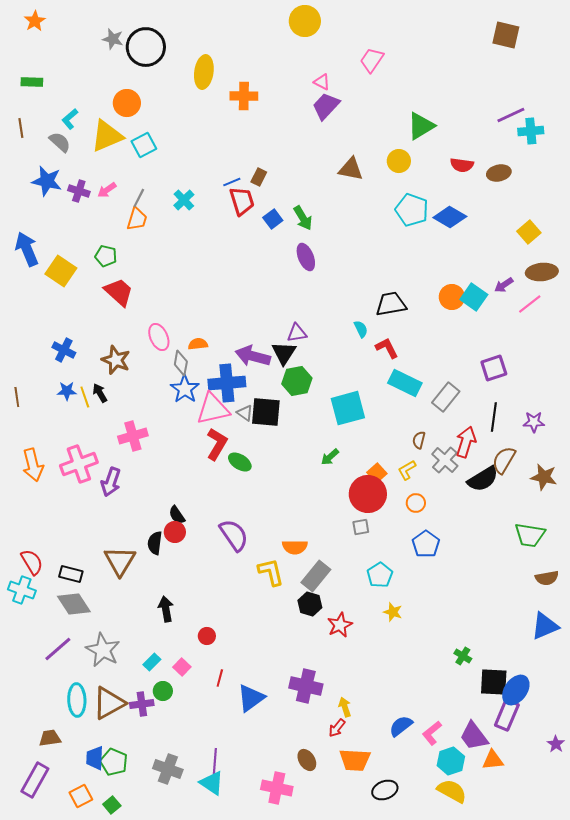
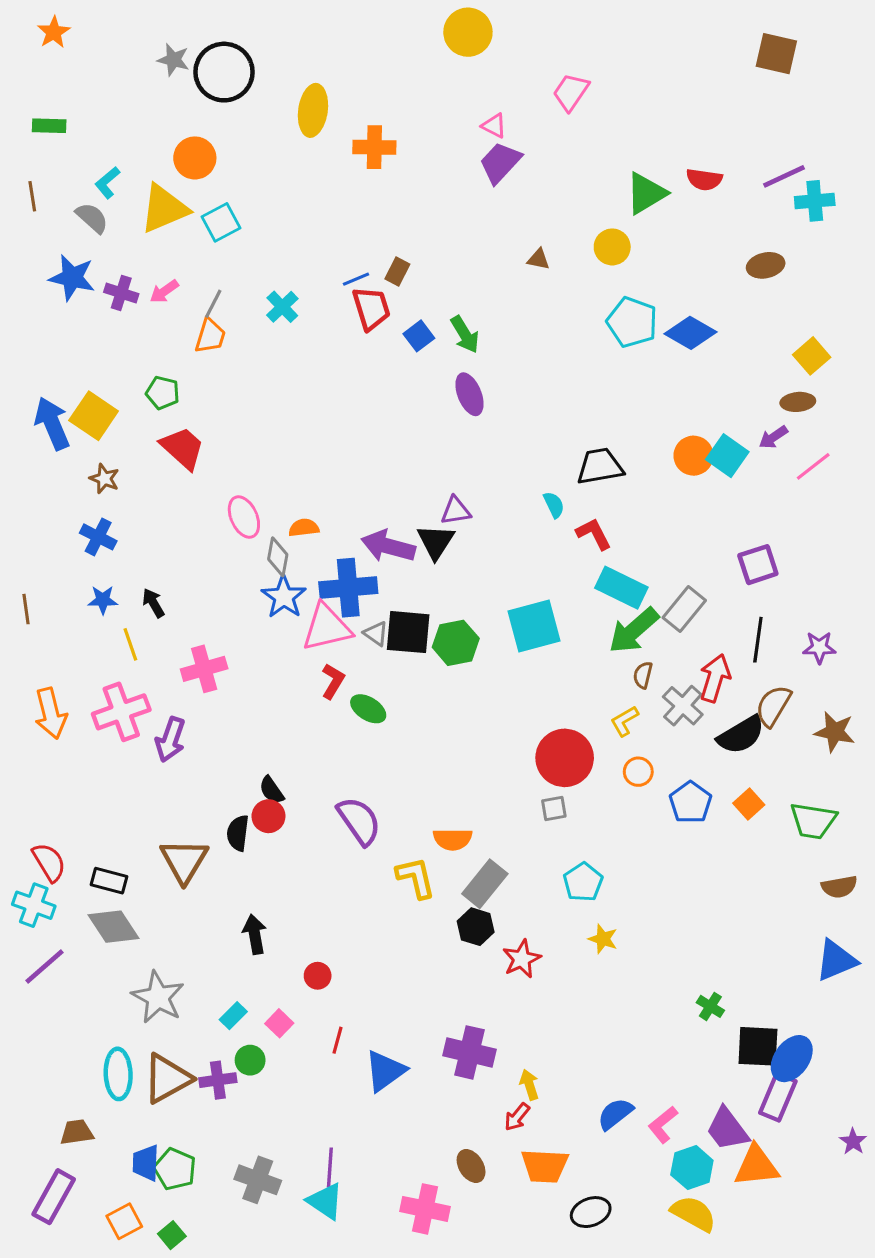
red semicircle: (462, 165) -> (704, 179), moved
brown triangle: (351, 169) -> (539, 259), size x0.6
blue arrow: (27, 249) -> (52, 423), moved
brown ellipse: (542, 272) -> (798, 402), moved, size x0.7
brown star: (116, 360) -> (104, 479), moved, size x0.7
green hexagon: (297, 381) -> (456, 643), moved
yellow line: (85, 397) -> (130, 644), moved
red L-shape: (217, 444) -> (333, 681), size x0.7
green arrow: (330, 457) -> (634, 631), moved, size x1.8
orange square: (377, 473) -> (749, 804), moved
blue pentagon: (426, 544) -> (690, 802), moved
purple line: (58, 649) -> (44, 967), moved
orange triangle: (493, 760) -> (756, 1166), size x1.4

